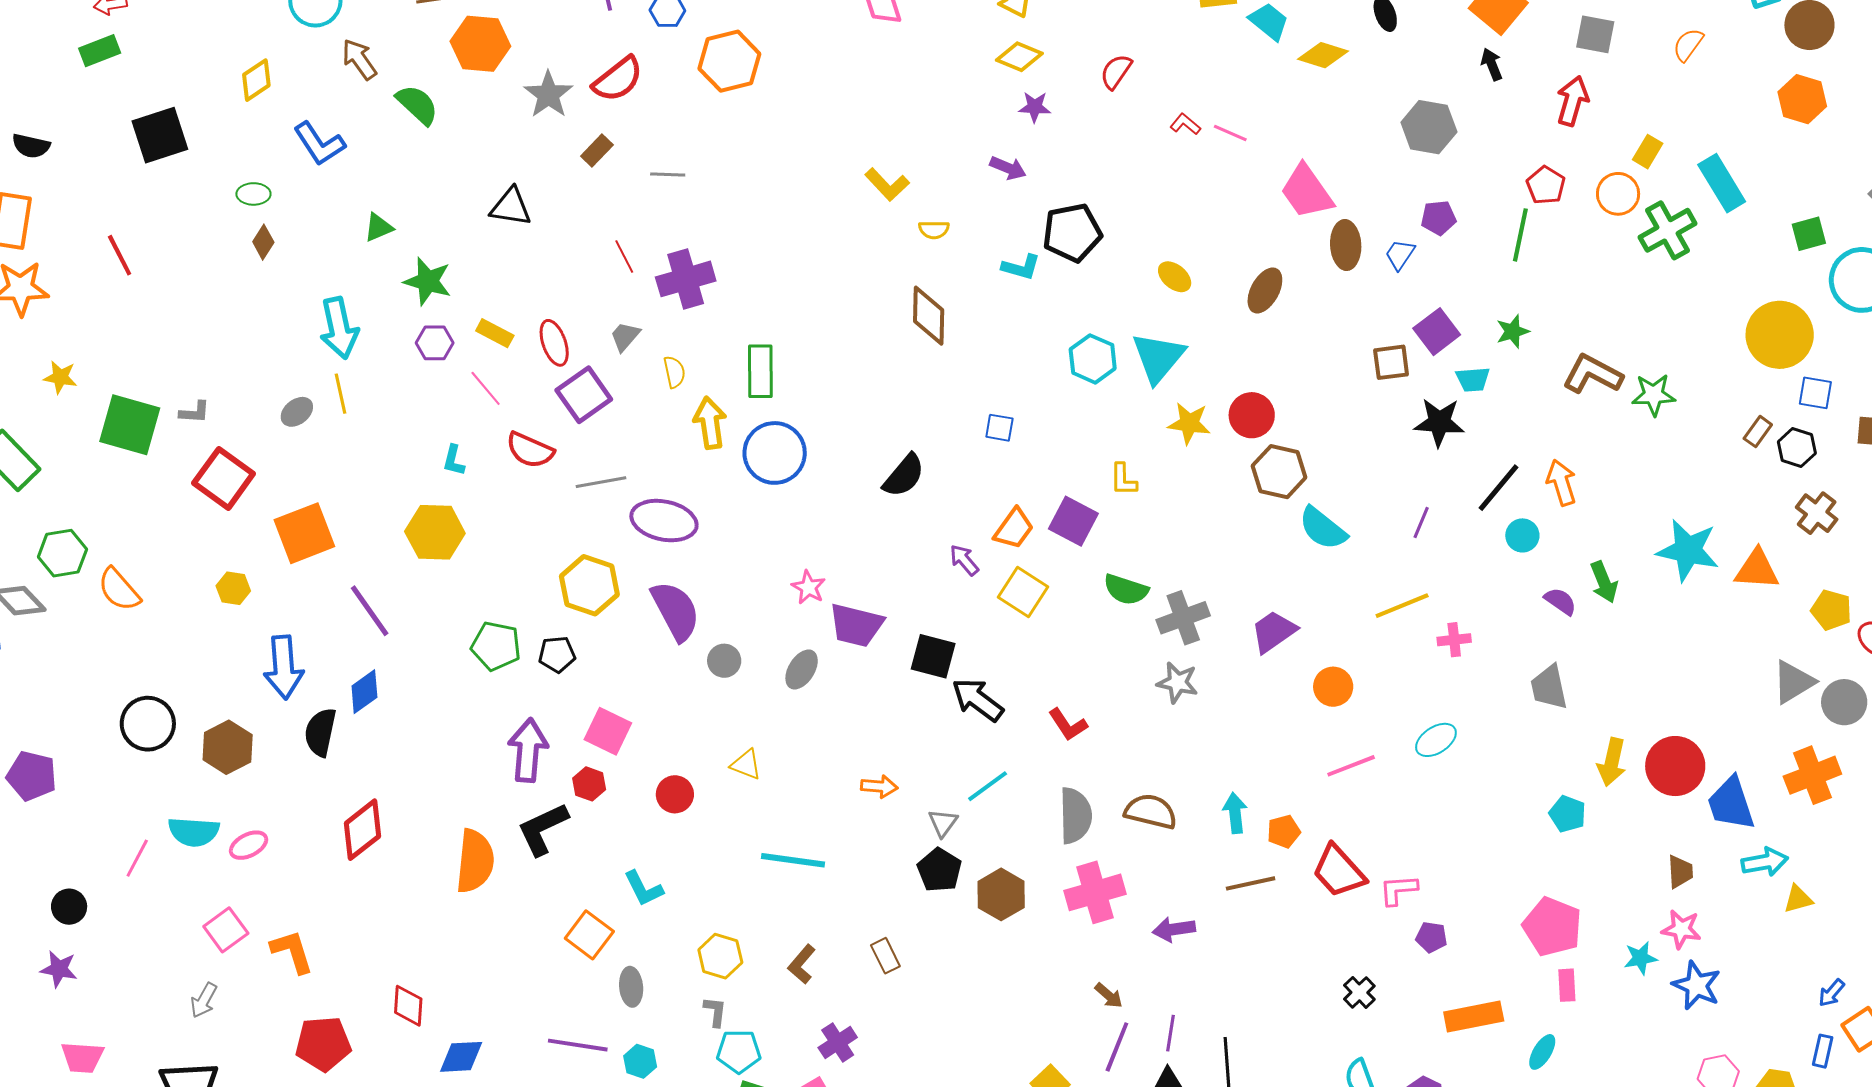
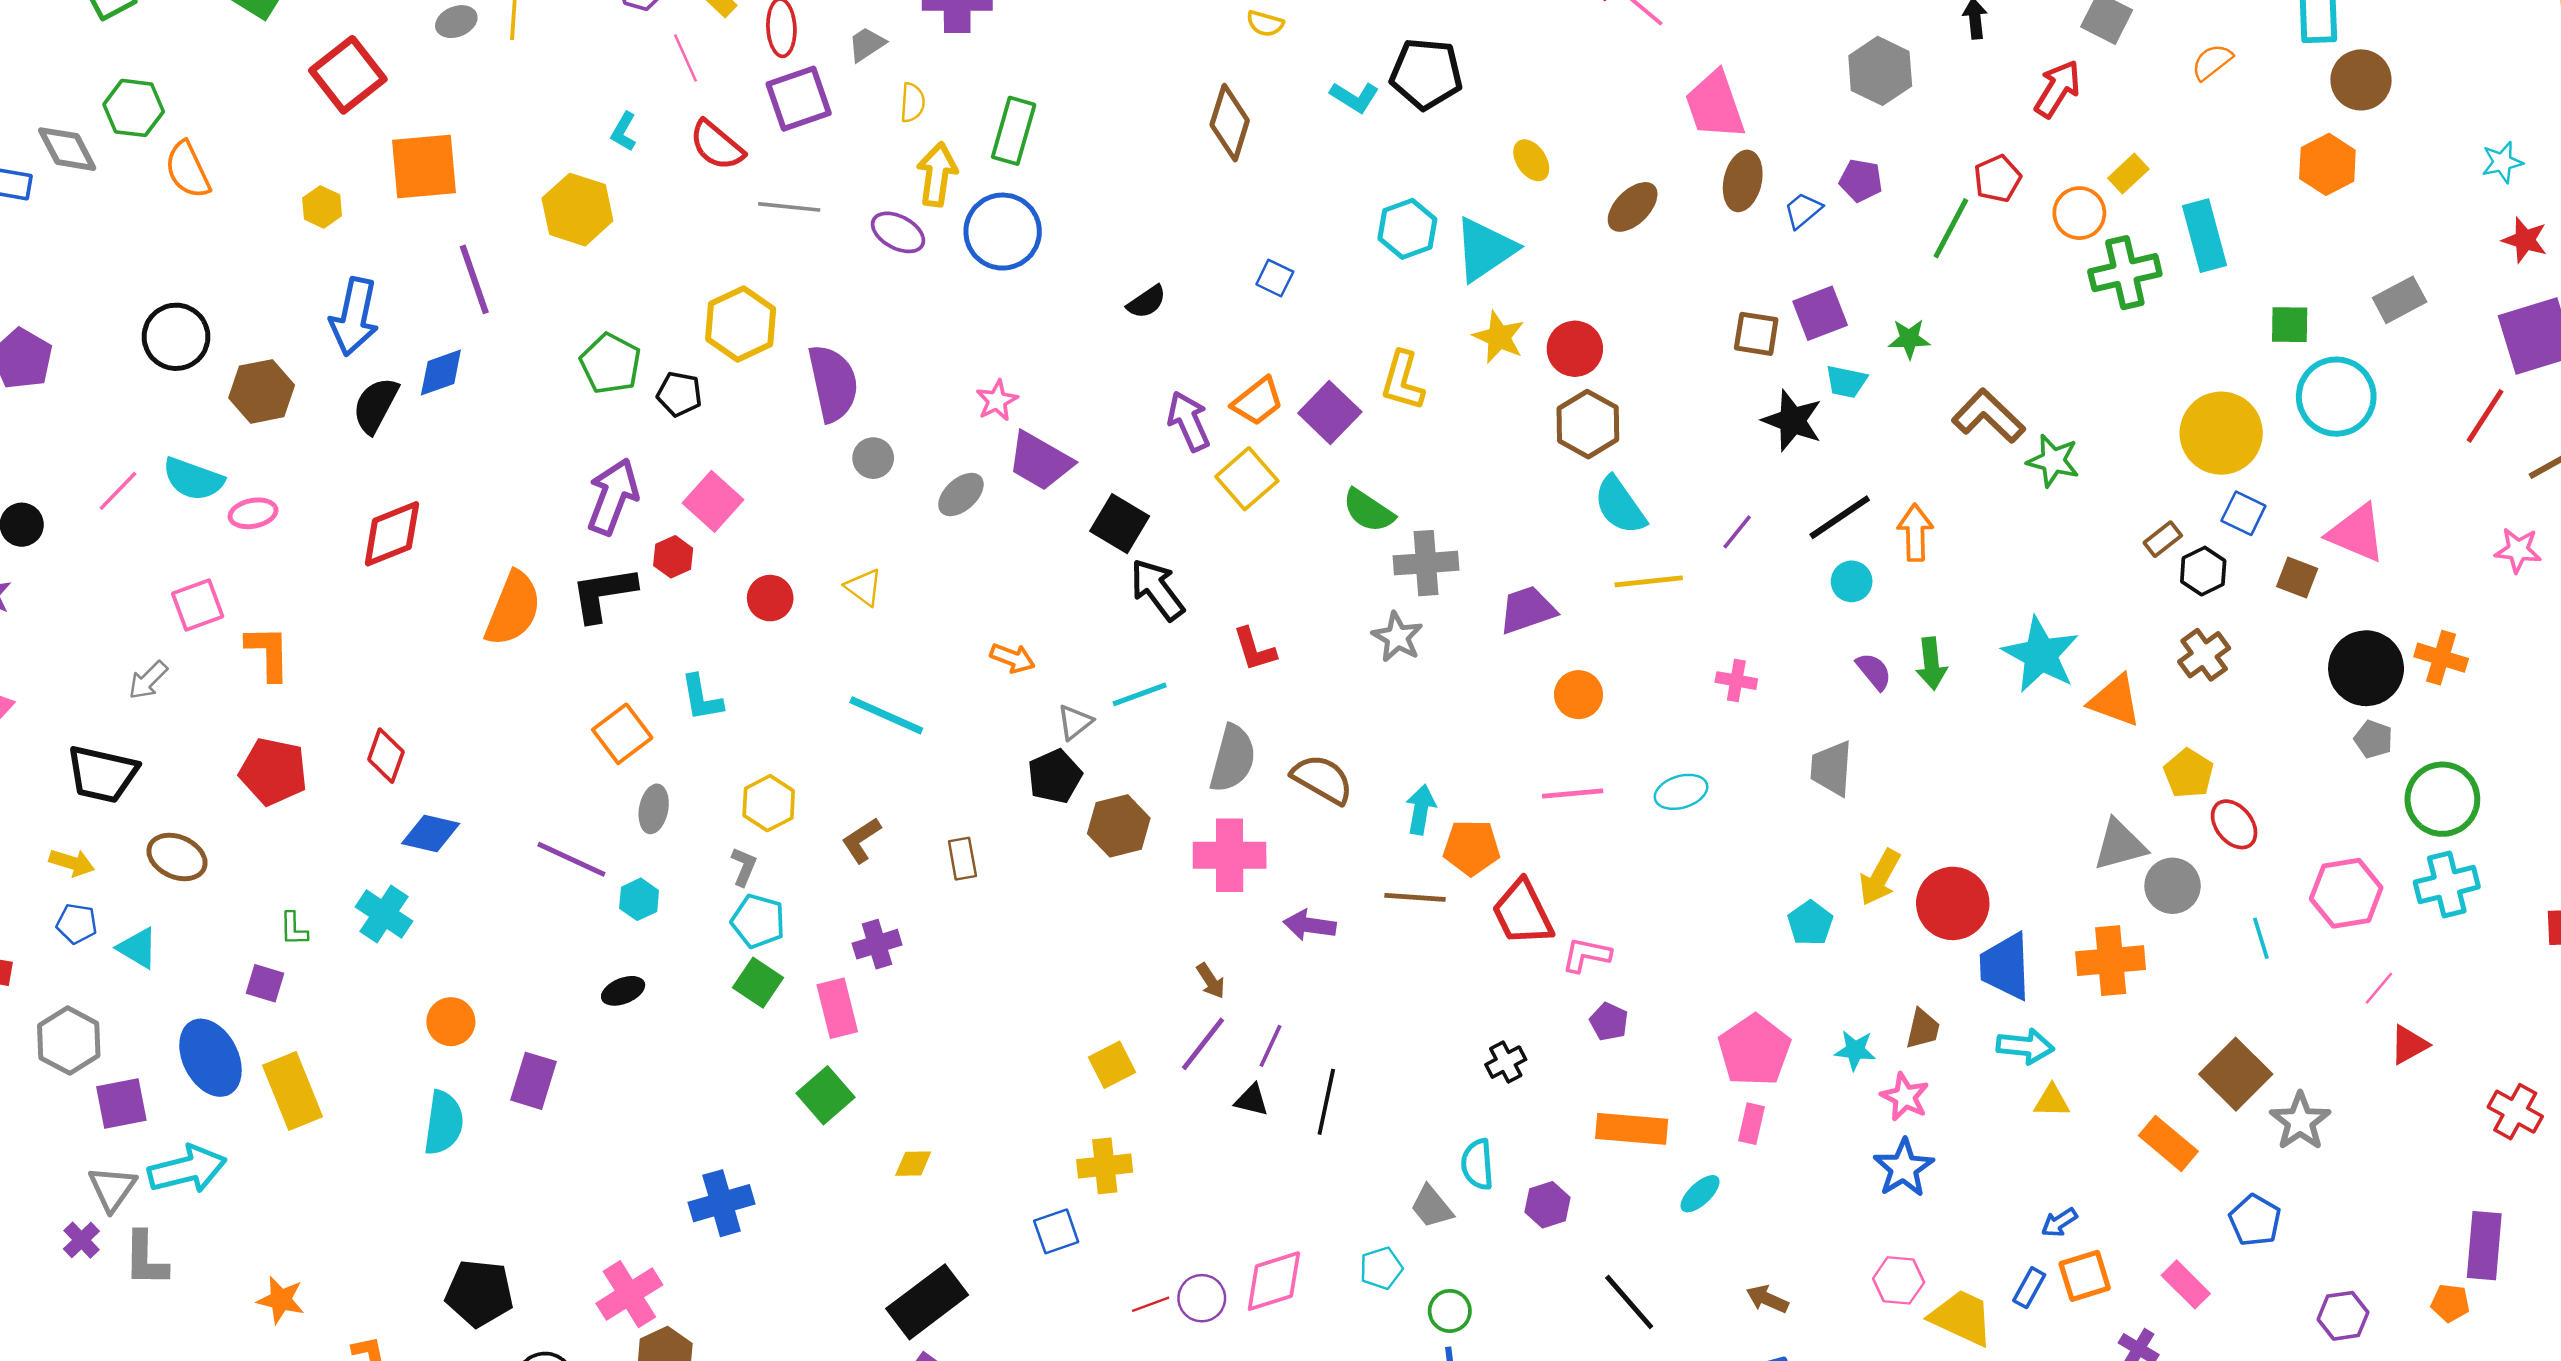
black semicircle: (904, 476) -> (1147, 302), size x0.7
yellow L-shape: (1123, 480) -> (1403, 381), size x1.4
purple ellipse: (664, 521) -> (898, 232), moved, size x0.7
purple arrow: (964, 560) -> (1189, 421), size x1.4
yellow line: (1402, 606) -> (1649, 581), moved
orange pentagon: (1284, 831) -> (1471, 848), size x1.4
cyan star: (1640, 958) -> (1855, 1050), moved

